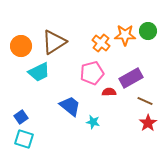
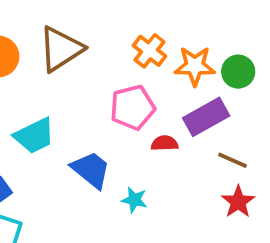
green circle: (148, 31) -> (238, 72), moved
orange star: (125, 35) -> (195, 66), moved
cyan trapezoid: (39, 72) -> (34, 136), moved

